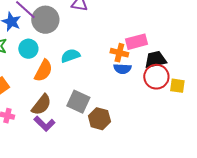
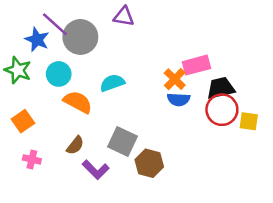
orange cross: (119, 53) -> (175, 79), turned 30
orange semicircle: (43, 71) -> (78, 102), turned -90
brown semicircle: (41, 105) -> (75, 145), size x0.7
purple L-shape: (44, 124) -> (96, 170), moved

